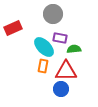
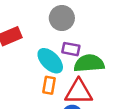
green semicircle: (74, 49) -> (89, 63), size x1.6

